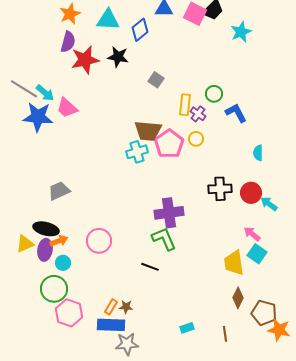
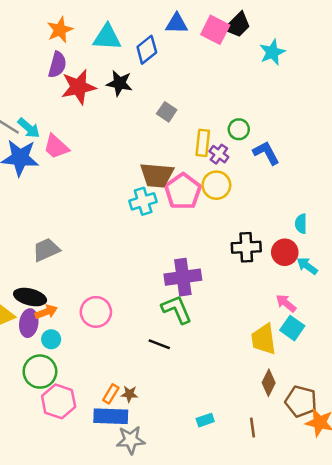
yellow circle: (196, 139) -> (216, 185), size x1.5
cyan semicircle: (258, 153) -> (301, 224), moved

